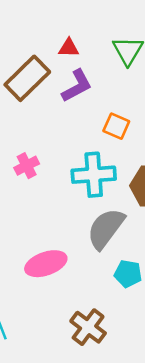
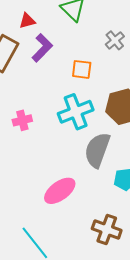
pink cross: (27, 166) -> (22, 120), turned 30

